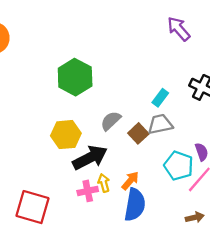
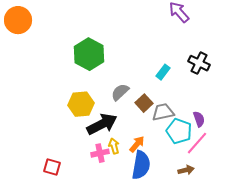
gray trapezoid: (160, 124) -> (163, 112), moved
red square: (33, 207) -> (52, 167), size x0.6
brown arrow: (195, 217) -> (186, 170), moved

